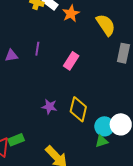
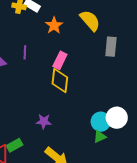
orange star: (71, 14) -> (54, 25), moved
purple star: (49, 107) -> (44, 121), moved
yellow diamond: (78, 109) -> (60, 80), moved

